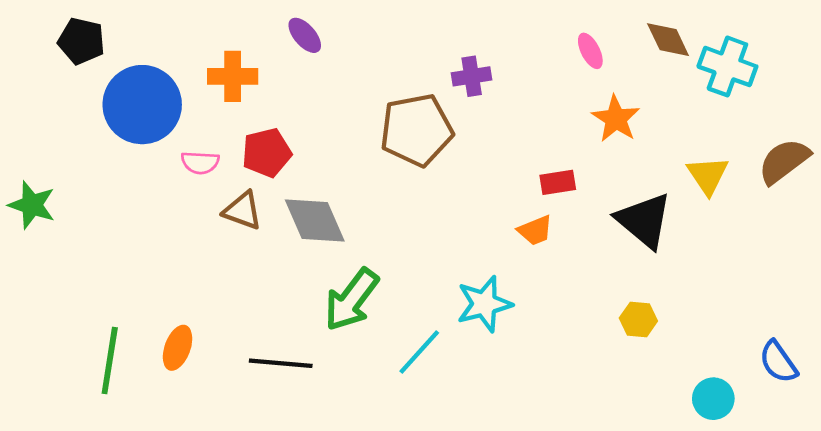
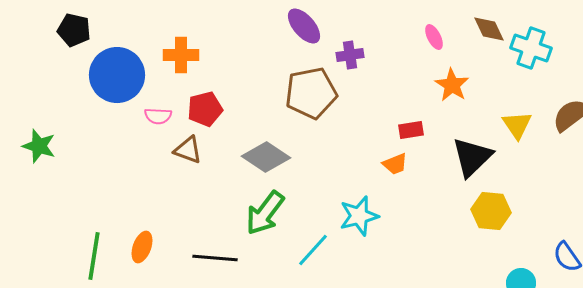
purple ellipse: (305, 35) -> (304, 26), moved, size x1.4
gray diamond: (315, 221) -> (266, 157), moved, turned -33
black triangle: (644, 221) -> (472, 157), turned 36
yellow hexagon: (638, 319) -> (491, 211), moved, size x1.5

